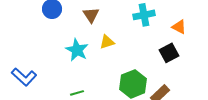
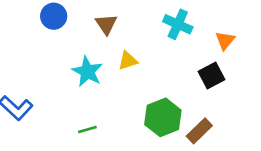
cyan cross: (144, 15) -> (178, 24), turned 35
orange triangle: (179, 27) -> (225, 40), turned 42

